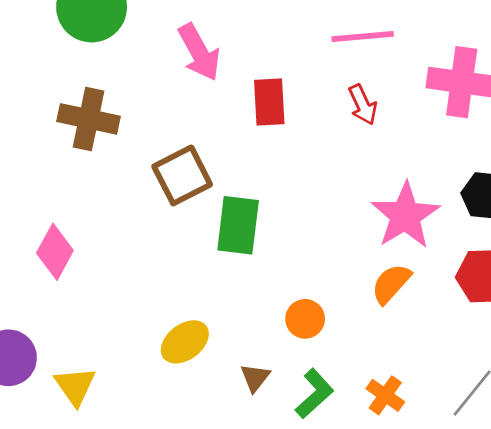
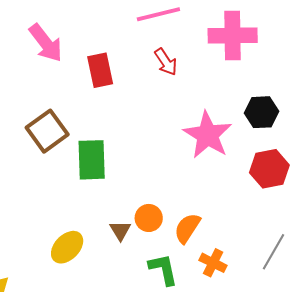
orange semicircle: (391, 284) -> (187, 228), moved
brown triangle: (255, 378) -> (120, 230), moved
green L-shape: (314, 394) -> (163, 269), turned -51

